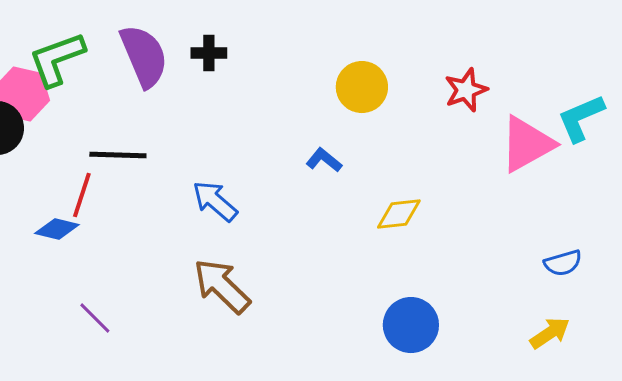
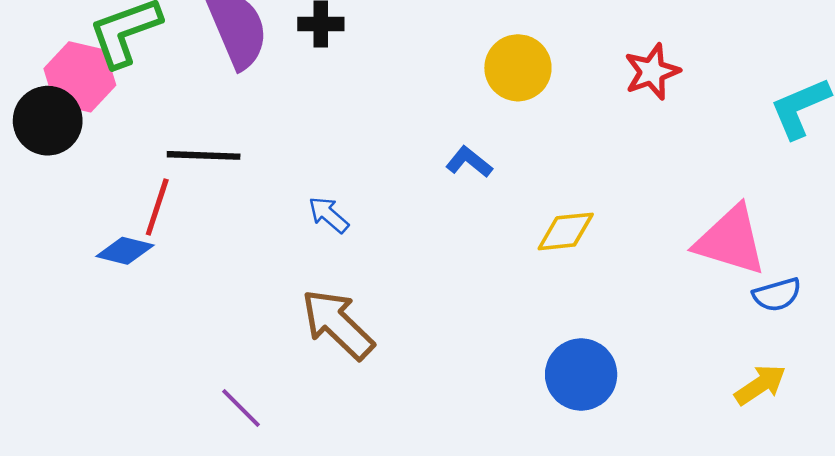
pink triangle: (527, 144) -> (731, 240), moved, turned 46
blue arrow: (215, 201) -> (329, 215), size x0.7
purple line: (95, 318) -> (241, 408), moved

